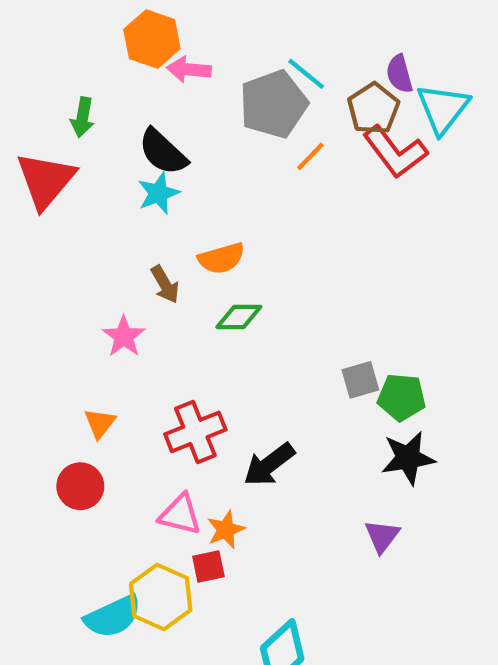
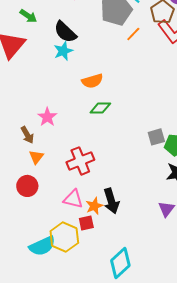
green arrow: (82, 117) -> (28, 16), turned -66
brown arrow: (165, 284) -> (27, 135), moved
black arrow: (269, 465) -> (111, 201), moved, turned -70

